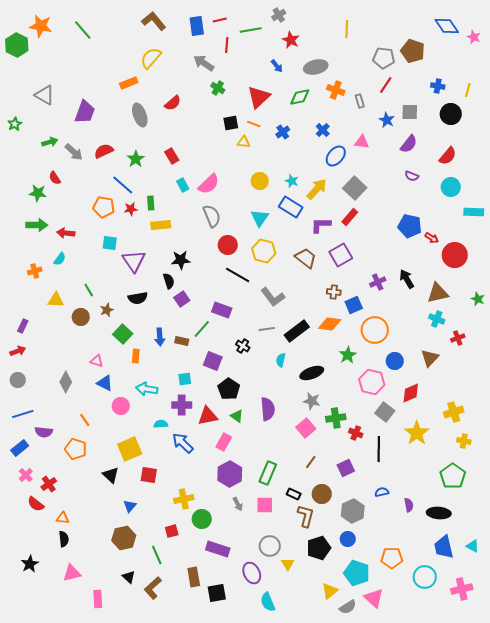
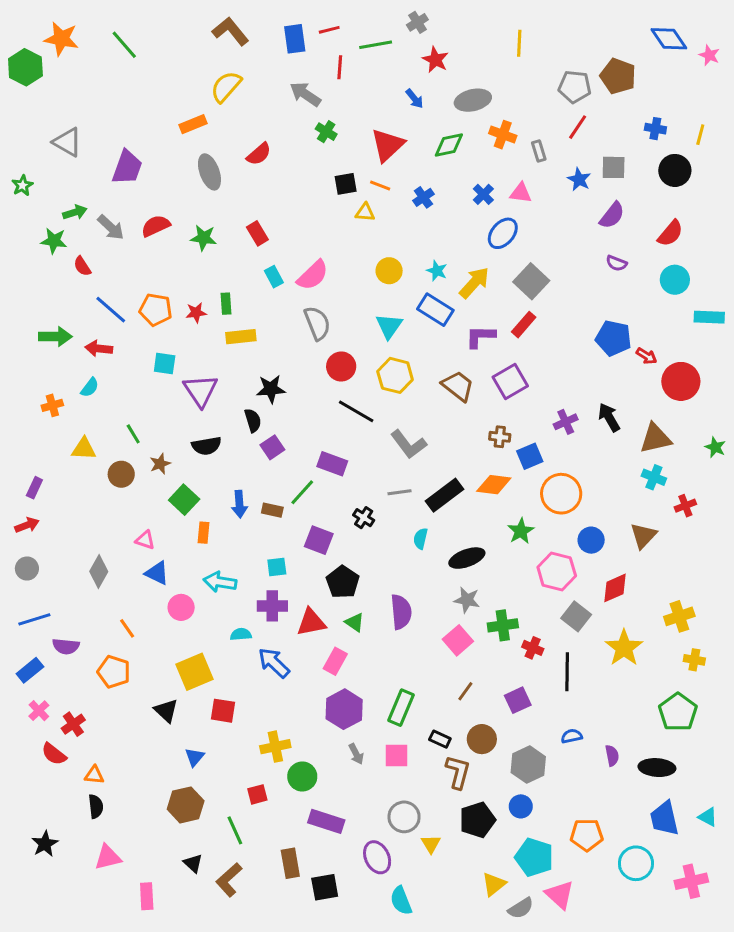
pink triangle: (362, 142) -> (521, 193), moved
green star: (136, 159) -> (204, 238), turned -30
blue line: (123, 185) -> (111, 310), moved
green star: (38, 193) -> (54, 241), moved

